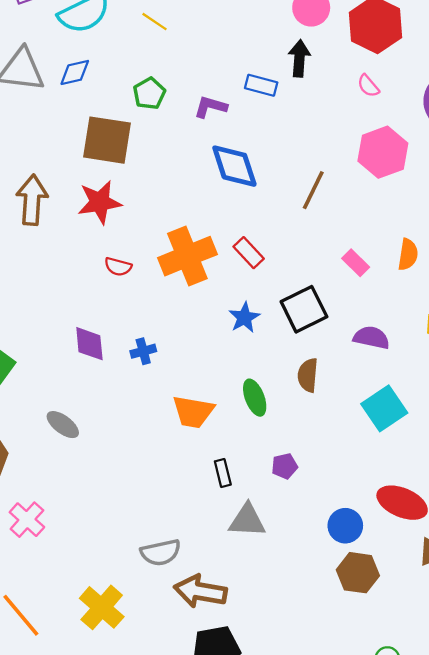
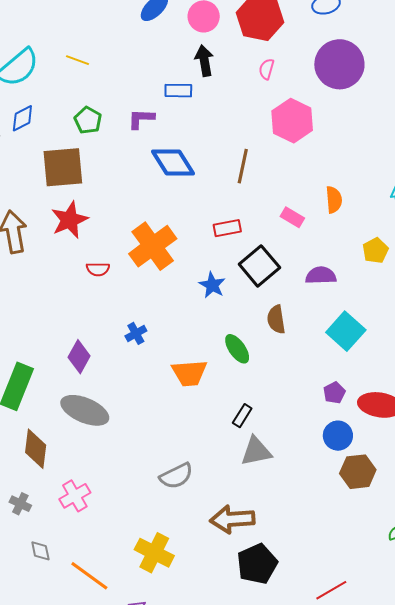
pink semicircle: (368, 86) -> (267, 69), turned 70
red rectangle: (249, 253) -> (227, 228), moved, turned -44
purple diamond: (89, 344) -> (79, 357), moved, turned 48
gray ellipse: (63, 425) -> (85, 410), size x1.6
purple pentagon: (285, 466) -> (334, 393), moved
black rectangle: (223, 473) -> (242, 416), moved, turned 60
pink cross: (27, 520) -> (75, 496), turned 32
gray semicircle: (161, 552) -> (176, 476), moved

